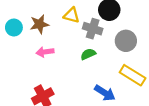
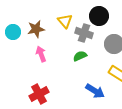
yellow triangle: (72, 15) -> (65, 21), turned 35
pink arrow: (45, 52) -> (41, 54), turned 77

